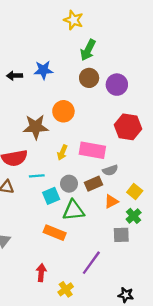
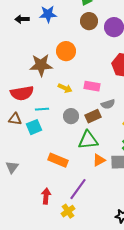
pink rectangle: (92, 150) -> (92, 86), size x0.7
yellow arrow: (62, 152) -> (65, 88), turned -88
cyan square: (51, 196) -> (34, 127), moved
orange triangle: (111, 201) -> (99, 160), moved
green triangle: (73, 210) -> (88, 140), moved
purple line: (91, 263) -> (78, 189), moved

